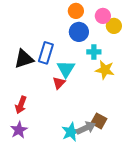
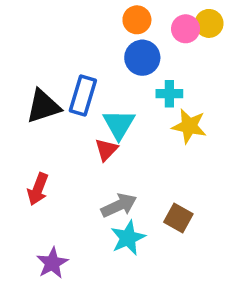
yellow circle: (114, 26) -> (209, 23), moved
gray arrow: (86, 128) -> (119, 205), moved
purple star: (19, 130) -> (52, 263), moved

